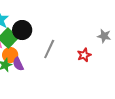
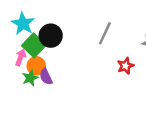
gray line: (49, 49) -> (105, 33), moved

